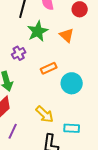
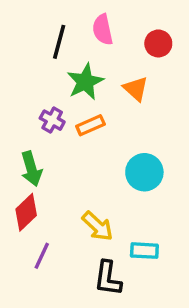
purple cross: (19, 53) -> (52, 120), turned -32
orange rectangle: (49, 68) -> (90, 125), moved

